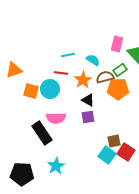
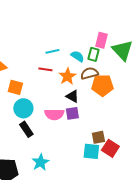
green rectangle: (120, 70) -> (93, 54), moved, turned -40
cyan circle: (50, 89) -> (23, 108), moved
pink semicircle: (56, 118) -> (54, 114), moved
black rectangle: (42, 133) -> (26, 129), size x0.7
cyan square: (107, 155) -> (91, 151), turned -30

